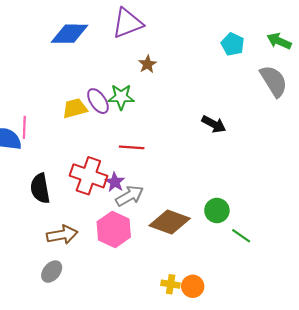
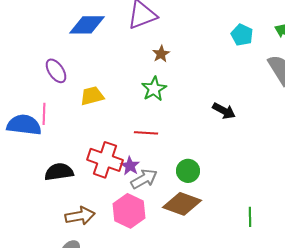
green star: (121, 97) -> (154, 89), moved, turned -30
purple ellipse: (98, 101) -> (56, 71), moved
black semicircle: (40, 188) -> (59, 172), turned 92
green circle: (217, 210) -> (188, 171), moved
green line: (241, 236) -> (250, 217), turned 54

